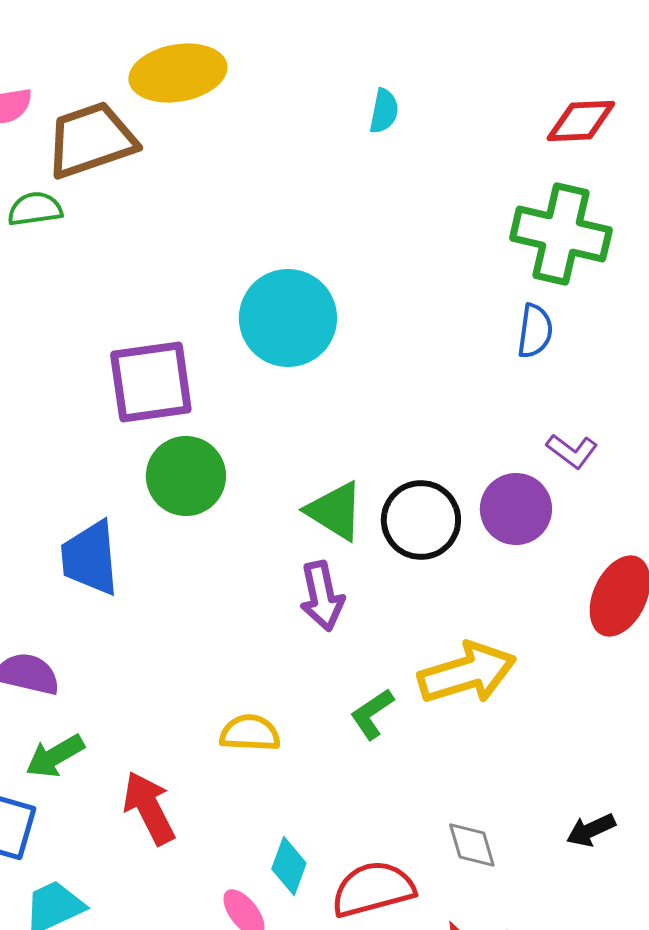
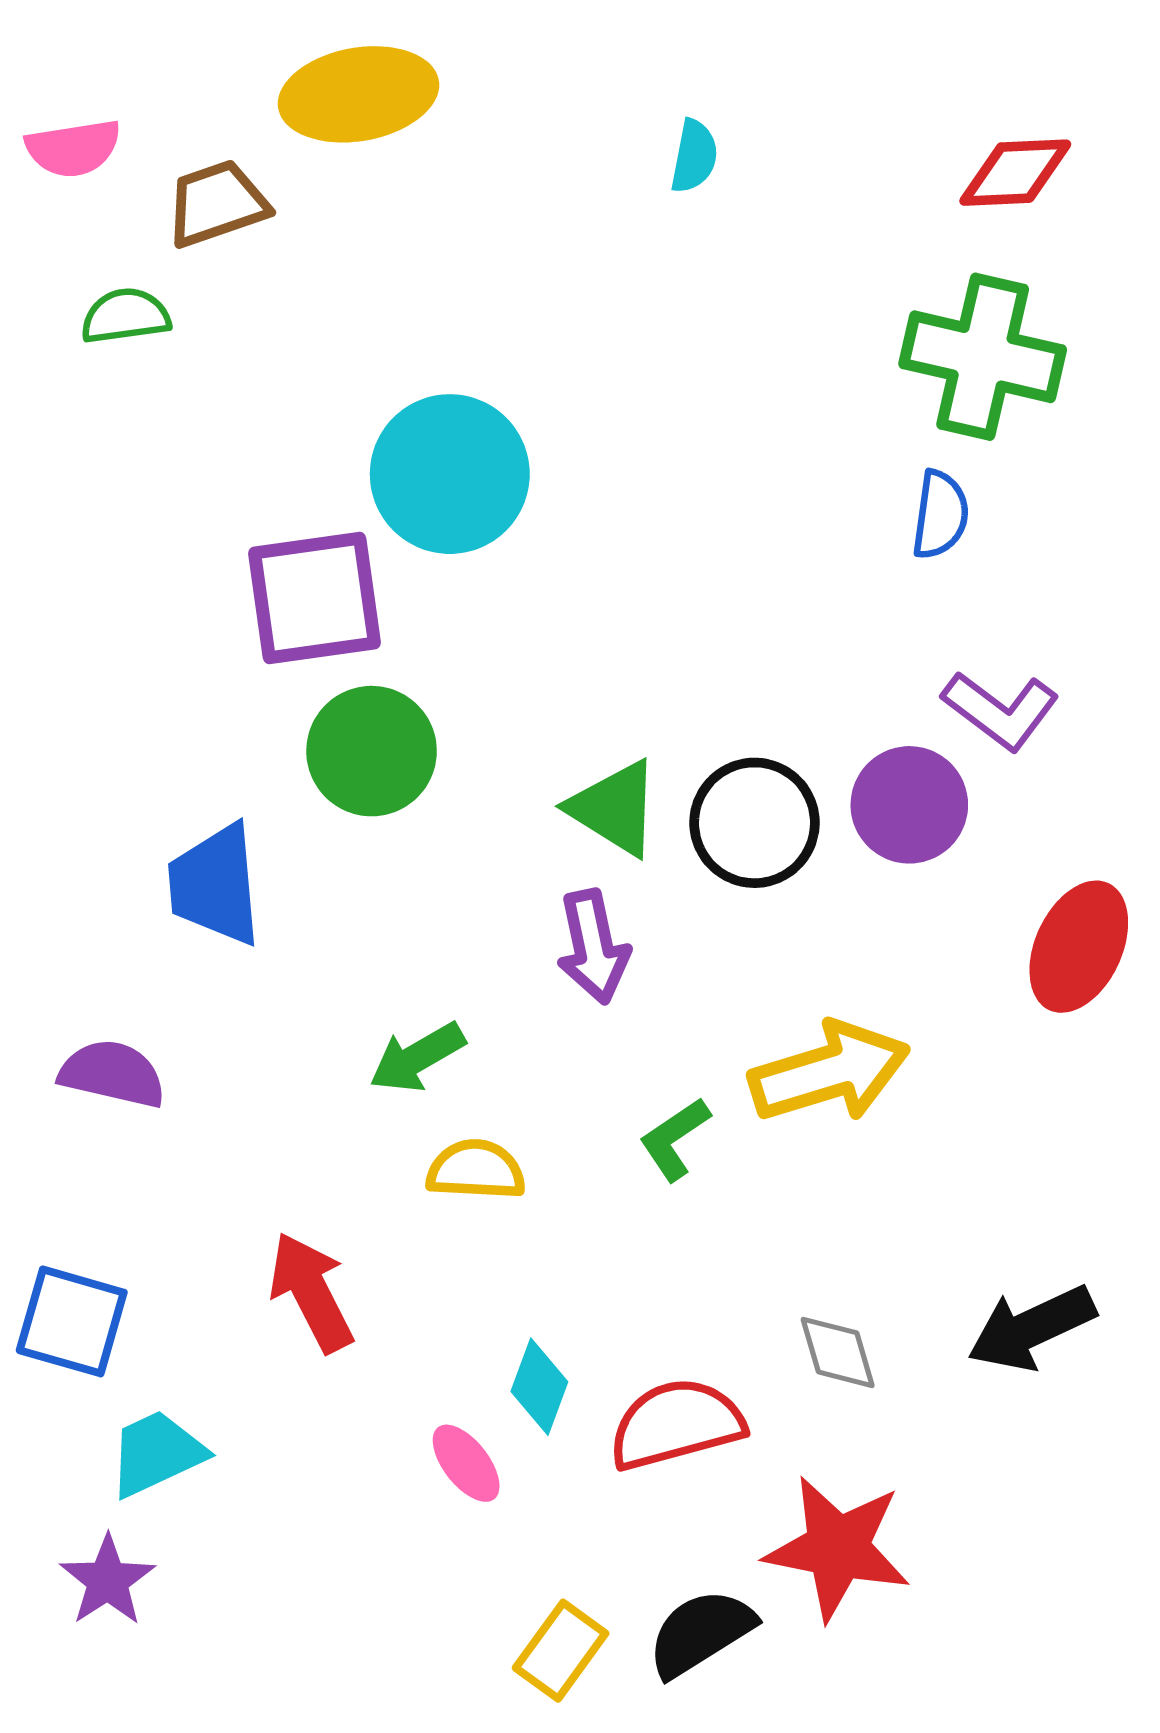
brown trapezoid: (91, 140) -> (217, 204), size x0.7
cyan circle: (288, 318) -> (450, 474), moved
purple L-shape: (572, 451) -> (1001, 710), size x1.4
green arrow: (55, 756) -> (417, 1057), moved
black arrow: (591, 830) -> (1032, 1328), size x1.6

